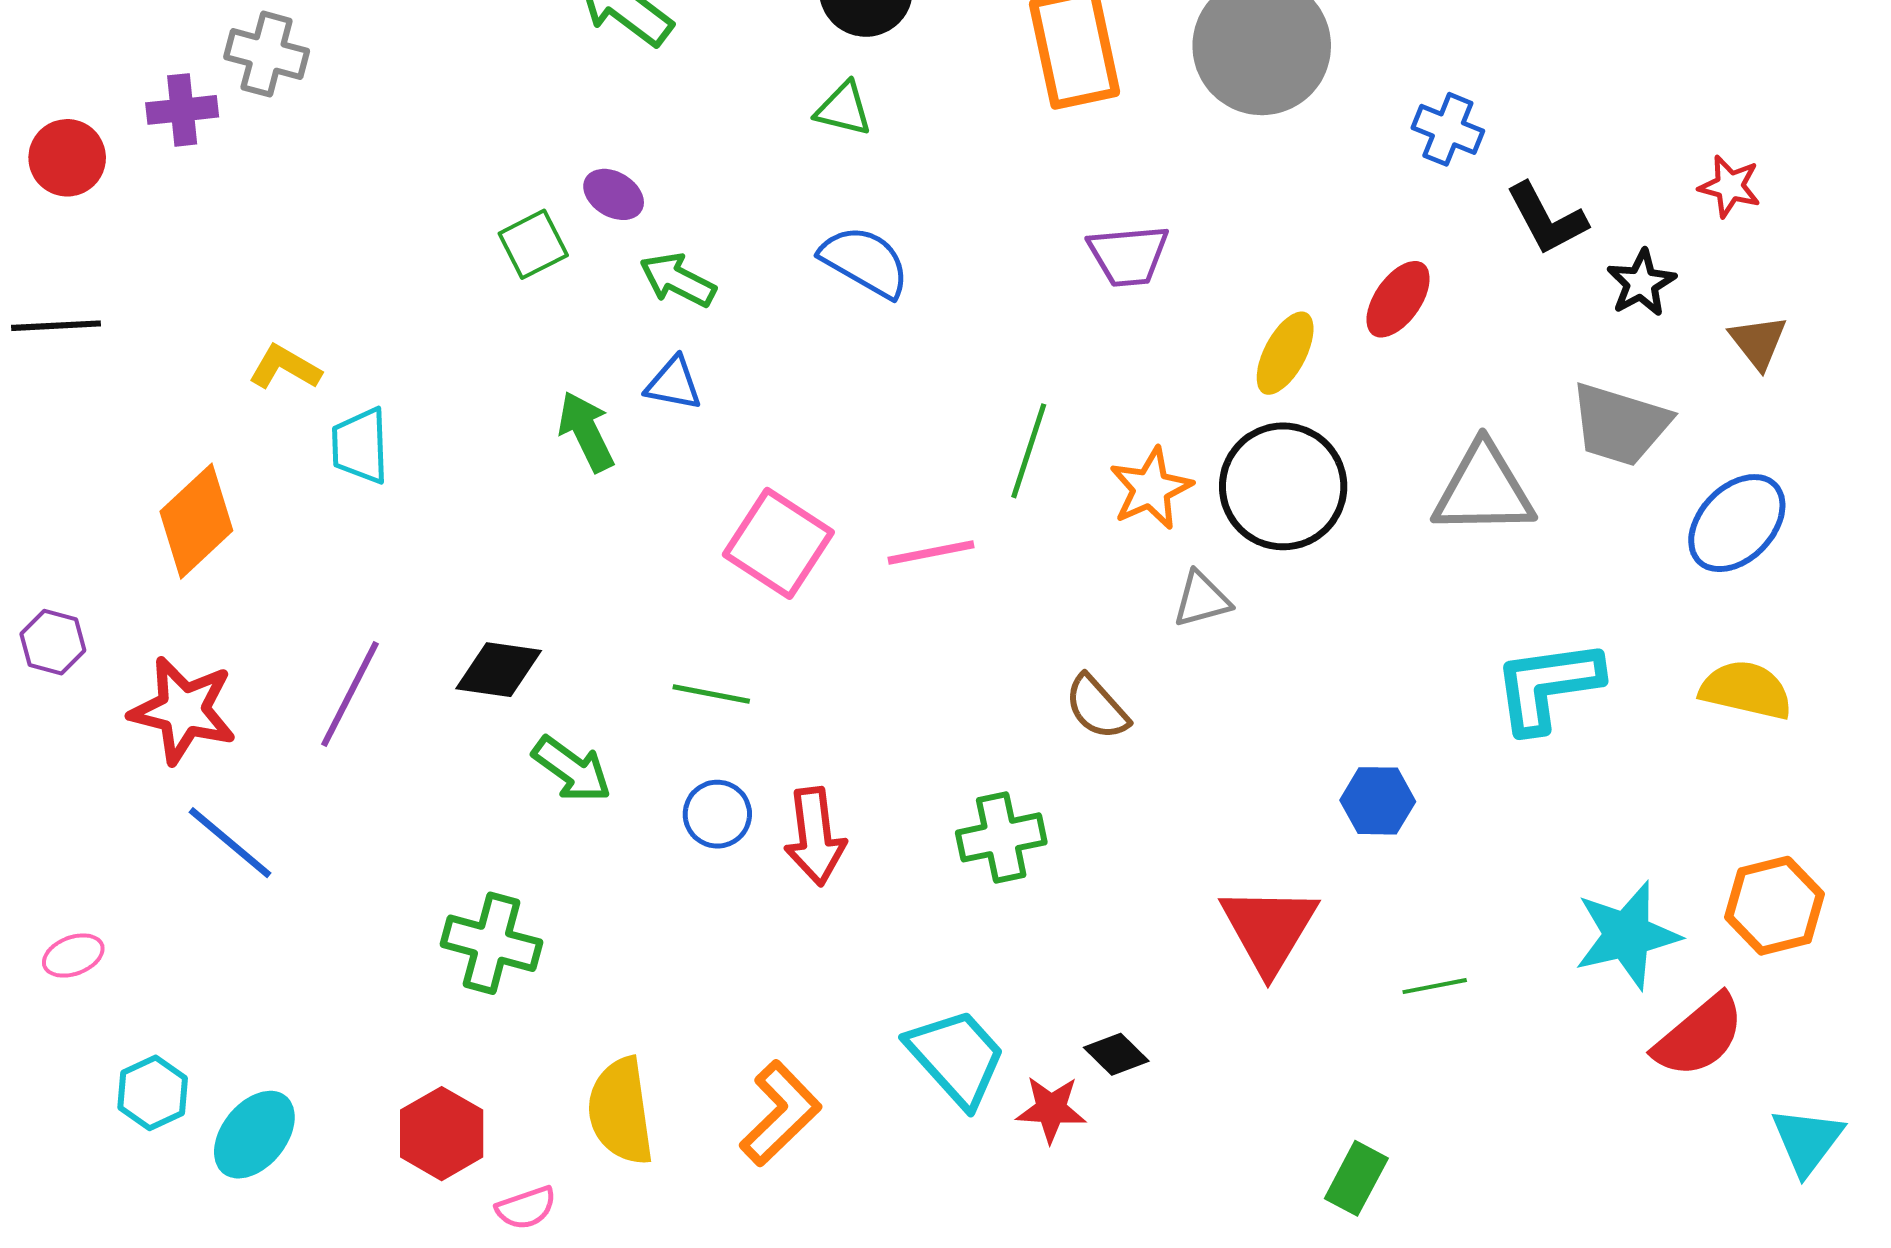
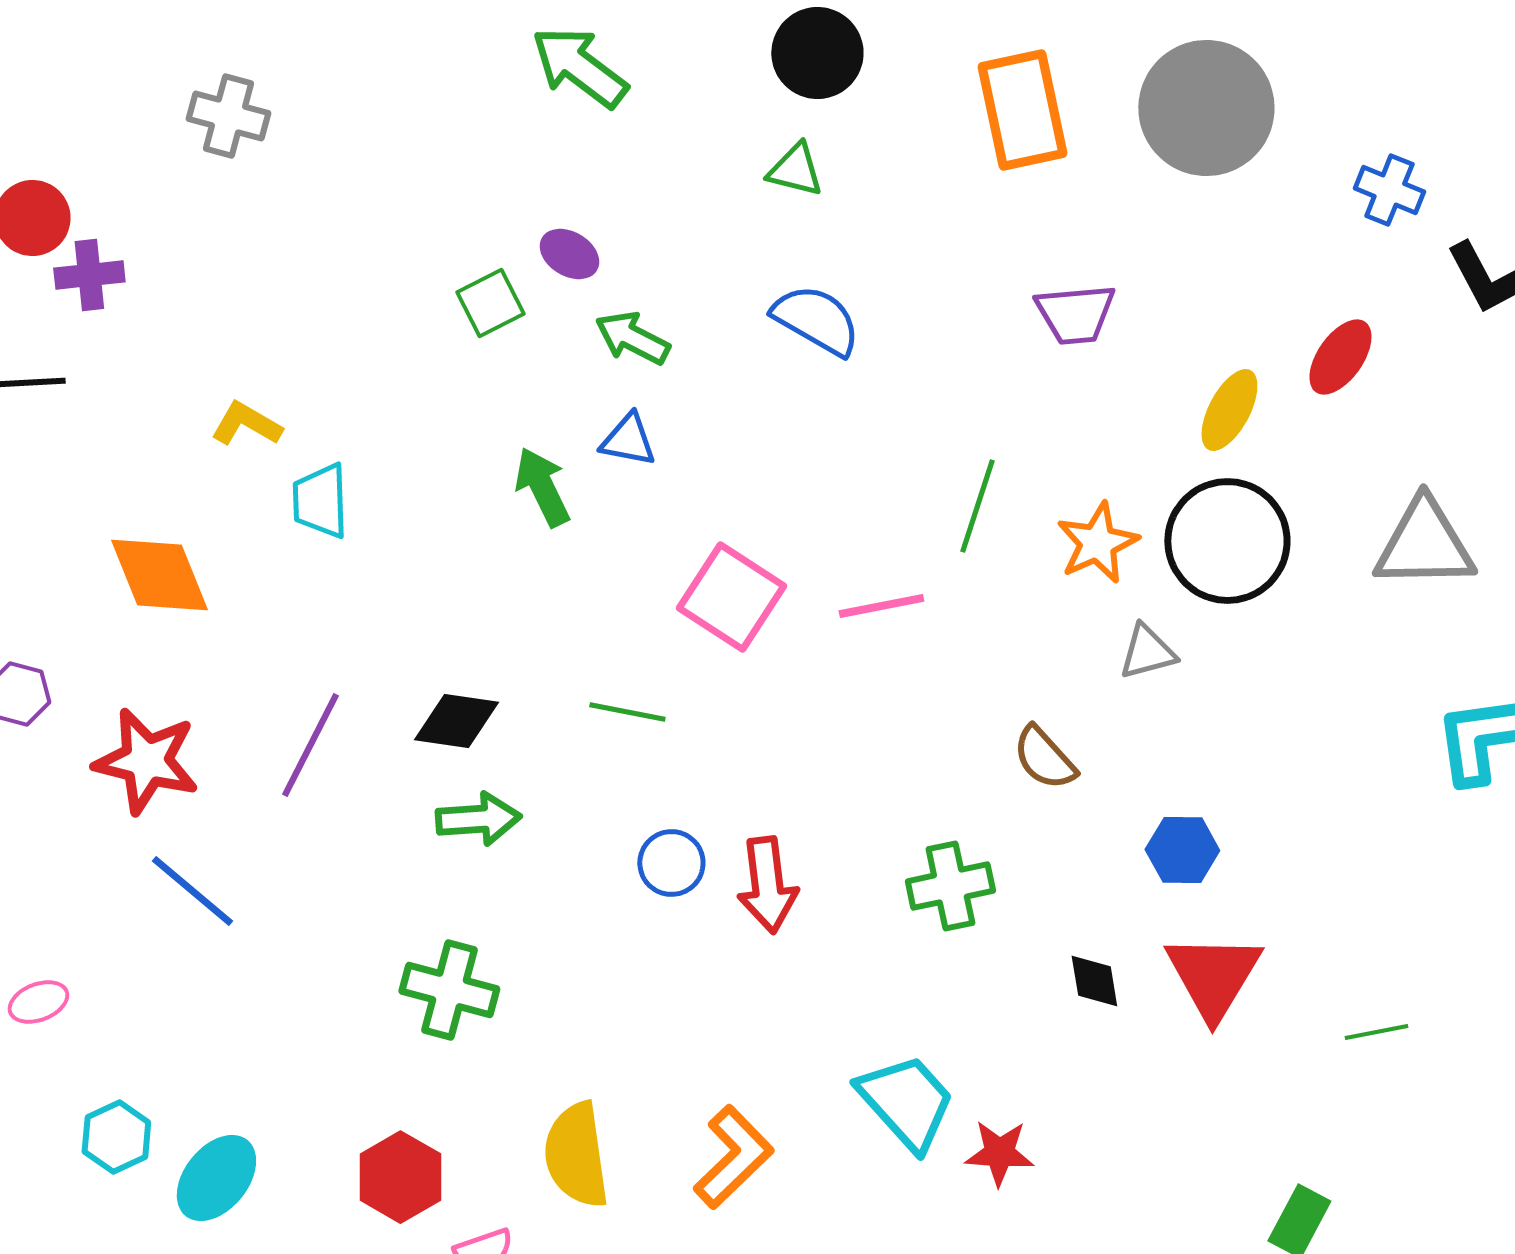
purple cross: (182, 110) -> (89, 275), moved
orange diamond: (196, 521) -> (159, 575), turned -69
green line: (711, 694) -> (627, 712), moved
green arrow: (572, 769) -> (478, 819), moved, turned -40
blue hexagon: (1378, 801) -> (1182, 850), moved
black diamond: (1116, 1054) -> (1094, 981), moved, turned 36

